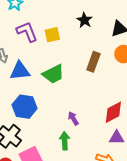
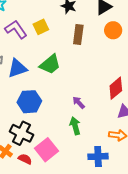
brown rectangle: (93, 62) -> (78, 34), moved

